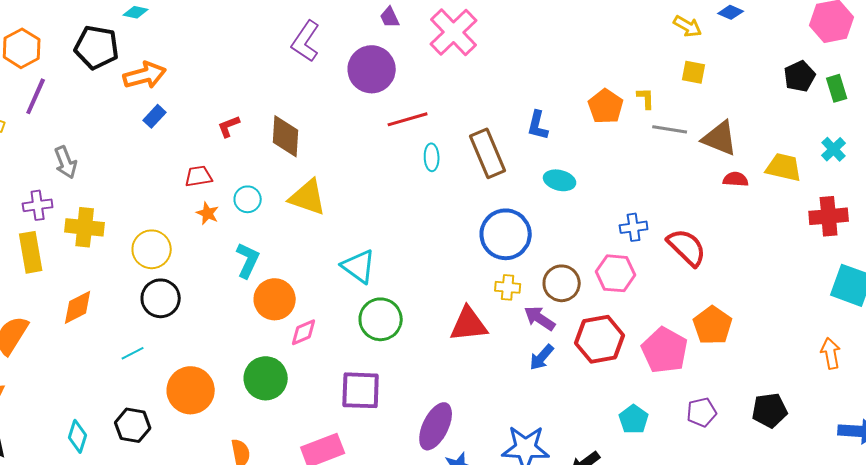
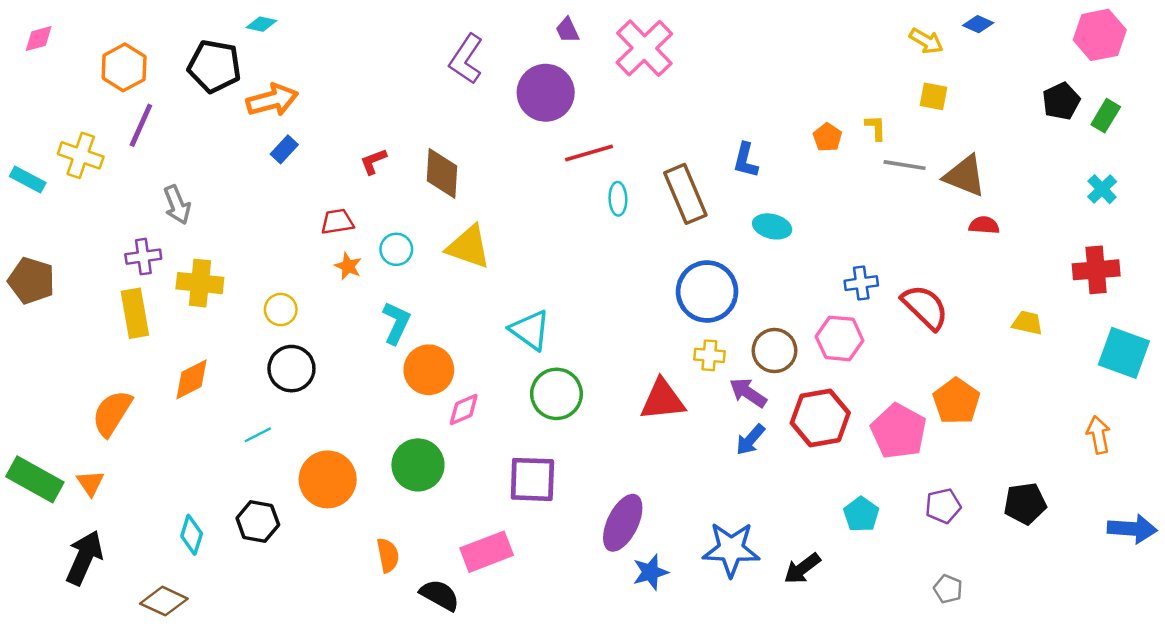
green rectangle: (837, 88) -> (1106, 116), turned 48
orange pentagon: (606, 106) -> (827, 137), size x0.7
yellow trapezoid: (784, 167) -> (1027, 323), moved, size x0.7
yellow circle: (152, 249) -> (281, 310), size x0.7

